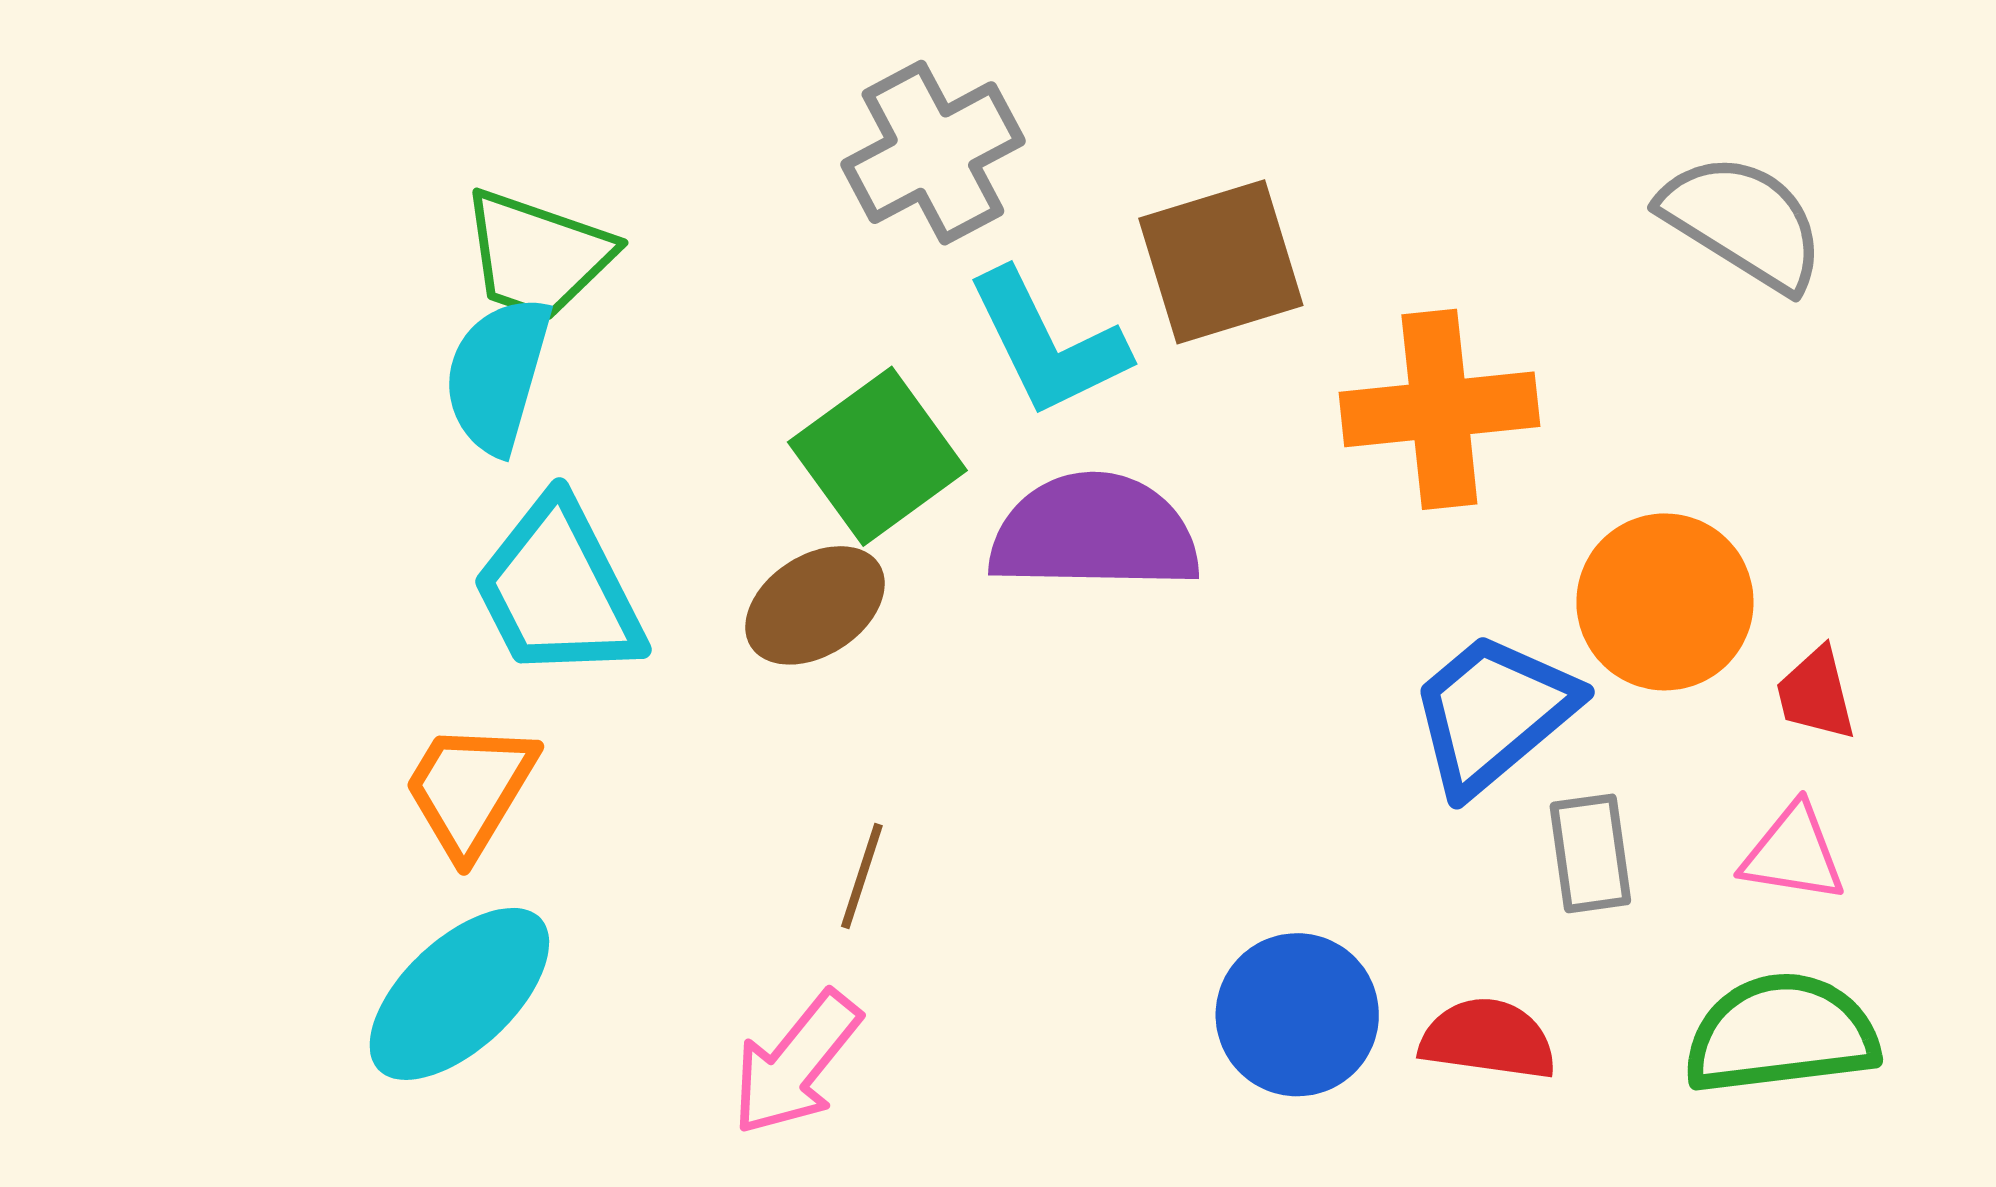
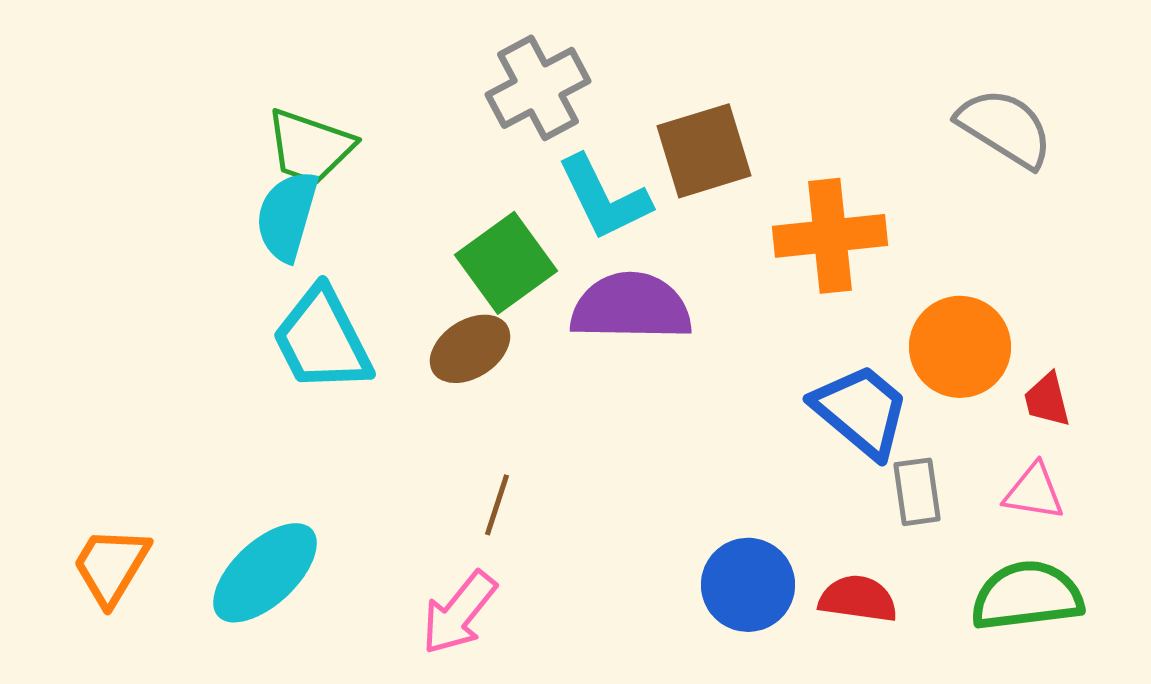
blue trapezoid: (1493, 713) -> (861, 411), turned 80
orange trapezoid: (470, 789) -> (111, 566), moved

